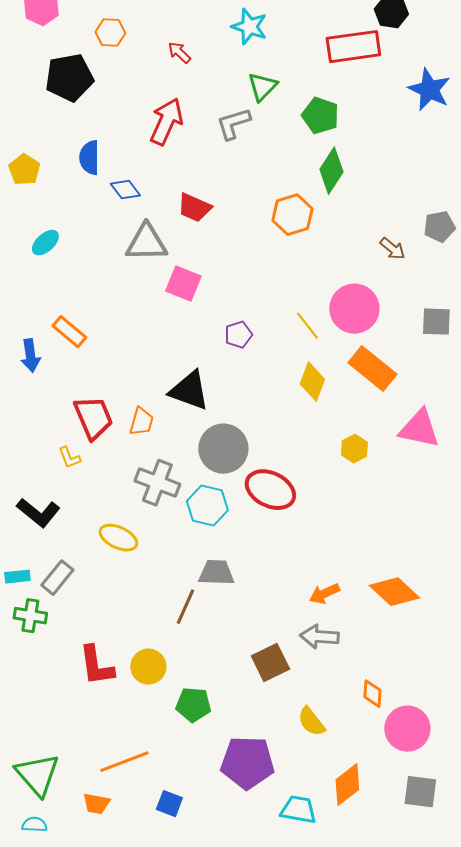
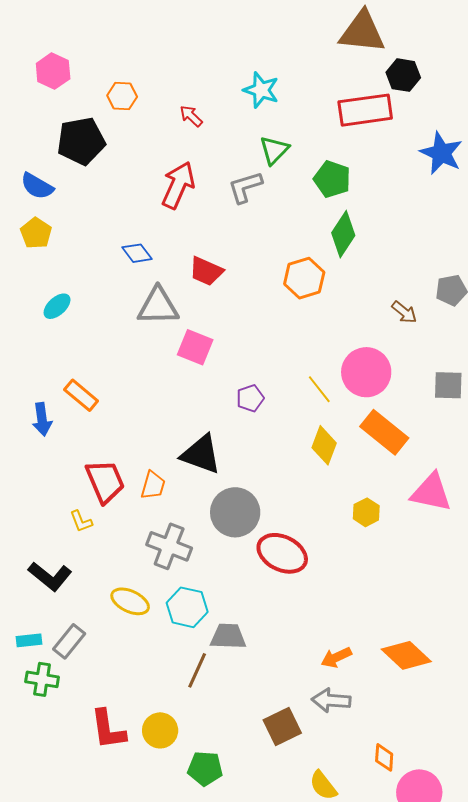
blue semicircle: (89, 158) -> (37, 186), moved, turned -60
cyan hexagon: (207, 506) -> (187, 607), moved

